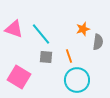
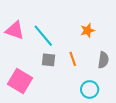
gray semicircle: (98, 42) -> (103, 60), moved
cyan circle: (77, 80) -> (90, 89), moved, size x0.7

